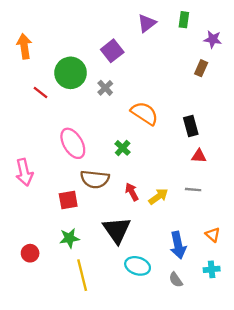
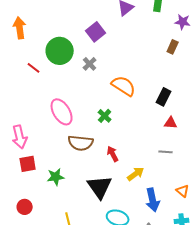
black rectangle: (191, 126) -> (164, 97), turned 42
yellow arrow: (158, 197) -> (136, 174), moved
red square: (68, 200) -> (28, 164), moved
green star: (69, 238) -> (56, 177), moved

